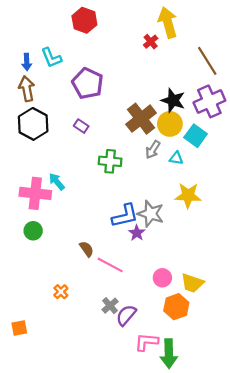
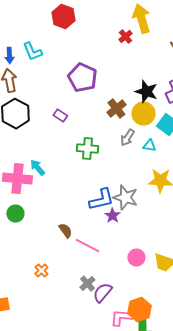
purple pentagon: (88, 83) -> (82, 78), moved
brown cross: (141, 119) -> (116, 109), size x0.7
orange hexagon: (176, 307) -> (139, 310), moved

